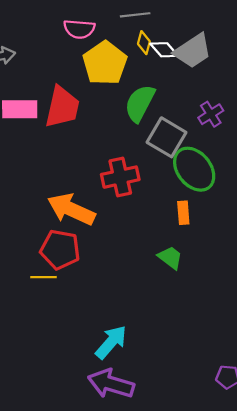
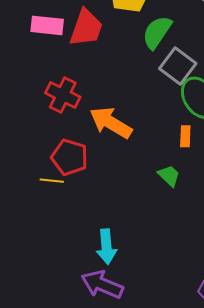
red cross: (120, 177) -> (63, 95), moved, turned 32
orange arrow: (71, 209) -> (111, 123), moved
cyan arrow: (111, 342) -> (106, 247), turned 128

